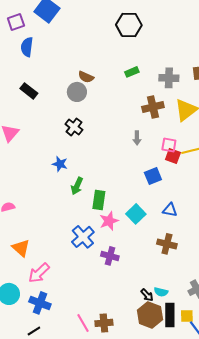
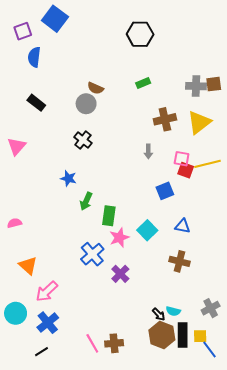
gray cross: (169, 78) -> (196, 86), moved
purple cross: (110, 256) -> (120, 274), turned 30
blue cross: (40, 303) -> (48, 323), turned 30

